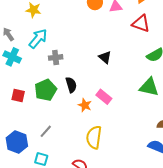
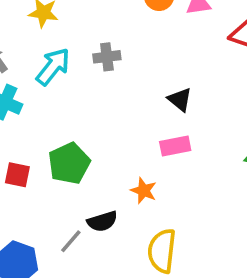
gray cross: (56, 57) -> (107, 57), moved
black semicircle: (71, 85) -> (102, 221), moved, turned 91
pink rectangle: (104, 97) -> (175, 146), moved, turned -49

